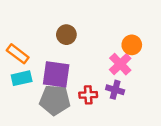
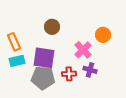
orange rectangle: (18, 54) -> (14, 42), turned 30
pink cross: (120, 64) -> (83, 50), moved

